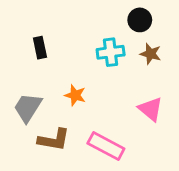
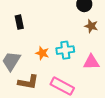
cyan cross: (111, 52) -> (65, 50), moved
pink triangle: (151, 109) -> (91, 62), turned -42

